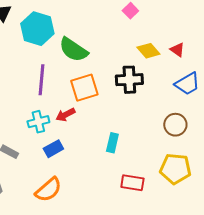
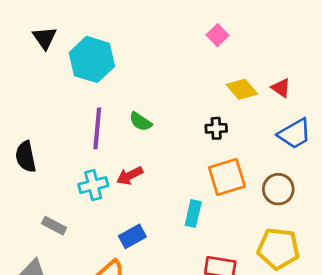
green semicircle: (73, 50) -> (141, 122), moved, size x0.6
black cross: (129, 80) -> (216, 128), size x0.6
orange square: (84, 88) -> (227, 177), moved
blue rectangle: (53, 149) -> (132, 236), moved

